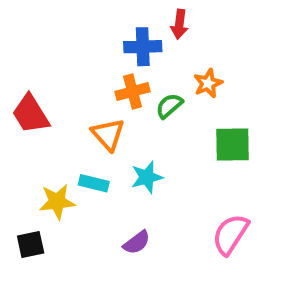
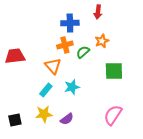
red arrow: (179, 24) -> (98, 12), moved
red trapezoid: (31, 114) -> (15, 56), turned 115
cyan rectangle: (94, 183) -> (46, 90), turned -64
yellow star: (57, 202) -> (44, 114), moved

